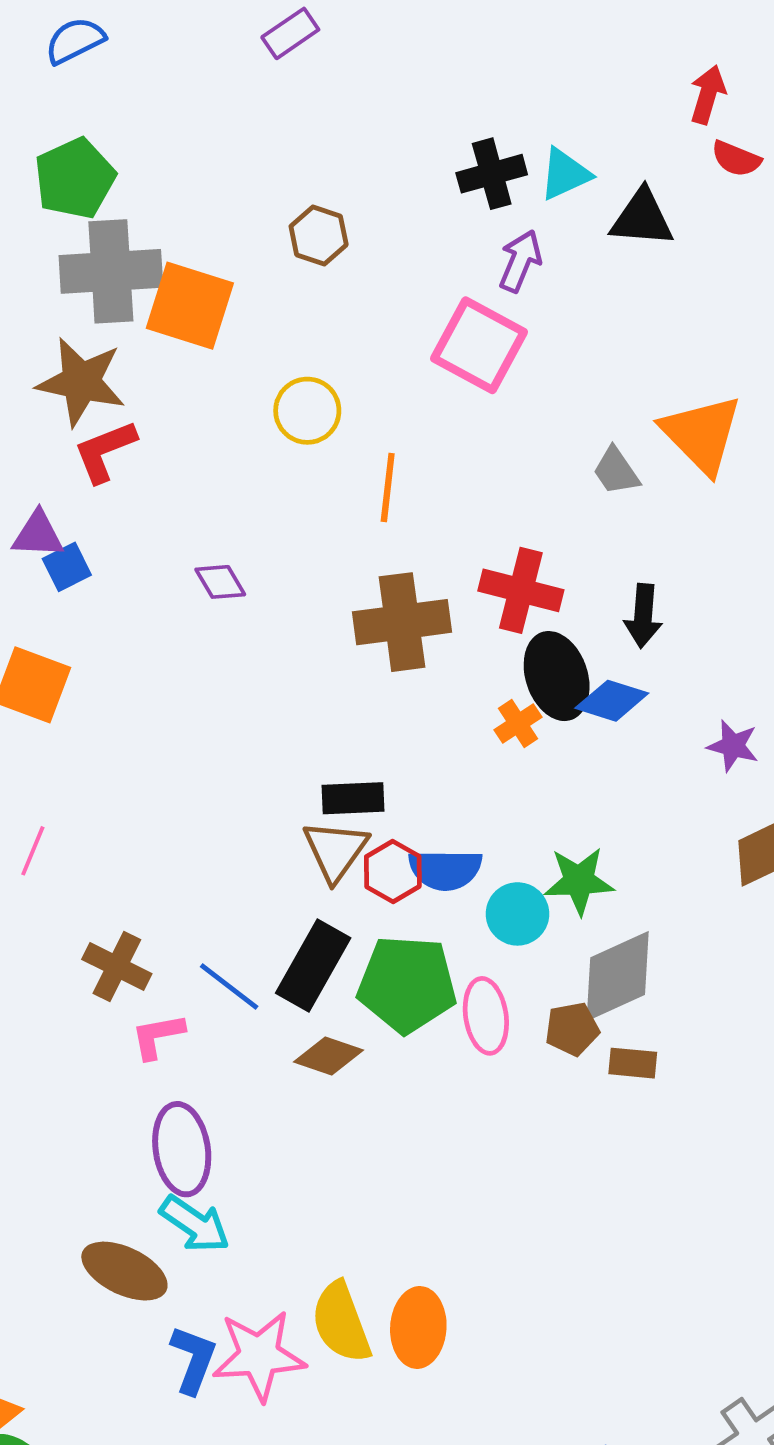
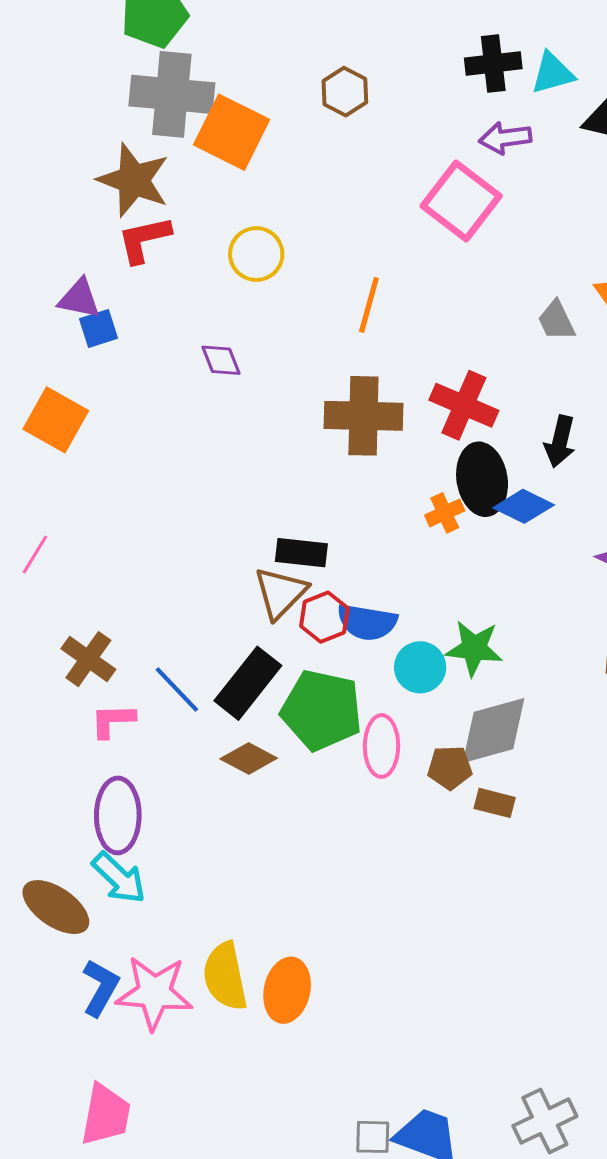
purple arrow: (520, 261) -> (505, 138), turned -129
yellow circle: (307, 411) -> (256, 254), moved

